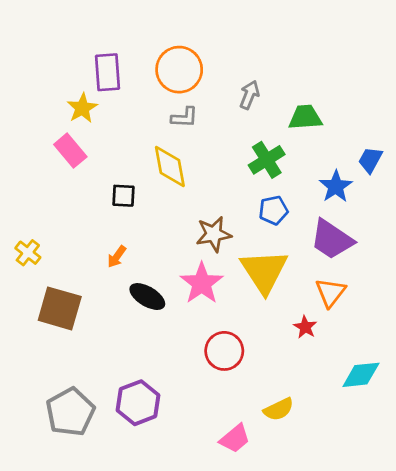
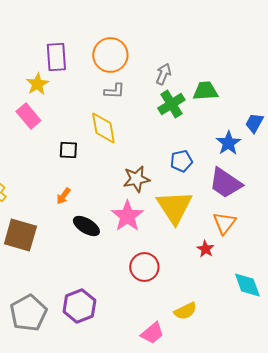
green cross: (267, 160) -> (171, 104), moved
cyan diamond: (361, 375) -> (247, 285), turned 76

